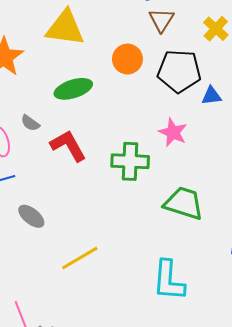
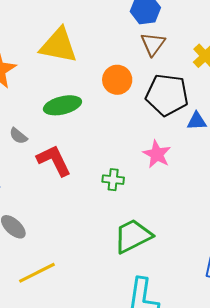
green cross: (130, 161) -> (113, 180), size x0.6
green trapezoid: (184, 203) -> (133, 236), moved, turned -48
yellow line: (80, 258) -> (37, 273), moved

